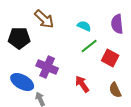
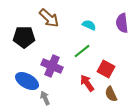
green line: (89, 46) -> (82, 51), moved
red square: (110, 58) -> (106, 69), moved
brown semicircle: (115, 90) -> (111, 94), moved

